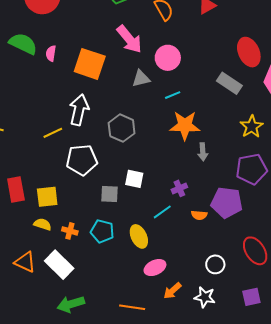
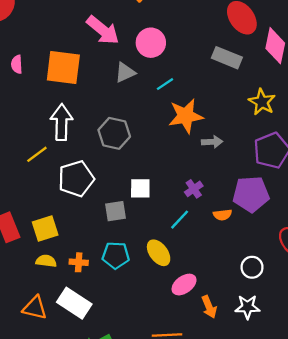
gray arrow: (203, 152) -> (212, 142), turned -78
orange arrow: (172, 291) -> (209, 307), turned -60

